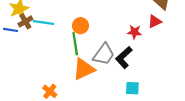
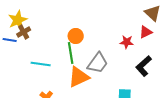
cyan line: (43, 22) -> (41, 64), moved
black L-shape: (124, 57) -> (144, 66), moved

